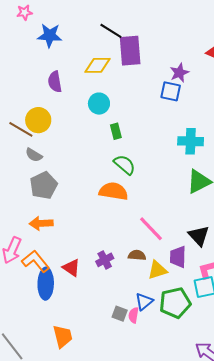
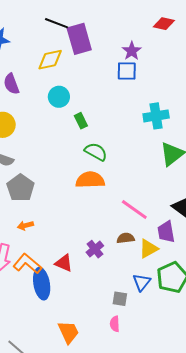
orange arrow: (41, 223) -> (25, 225), size x0.7
pink semicircle: (134, 315) -> (115, 324), moved

